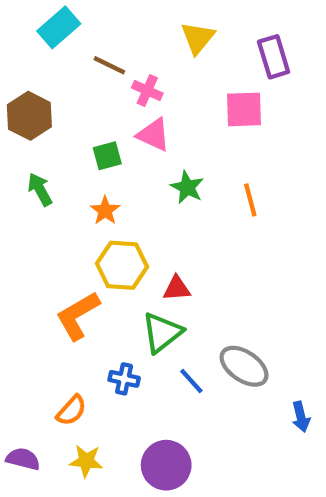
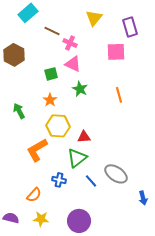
green star: (187, 187) -> (80, 89), moved
green arrow: (40, 189) -> (19, 111), moved

